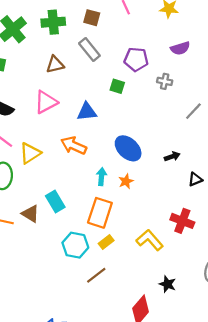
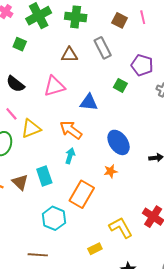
brown square: (92, 18) -> (120, 20), moved
cyan arrow: (102, 177) -> (70, 156), moved
yellow rectangle: (106, 242) -> (95, 249), moved
brown line: (96, 275) -> (38, 255), moved, turned 30

